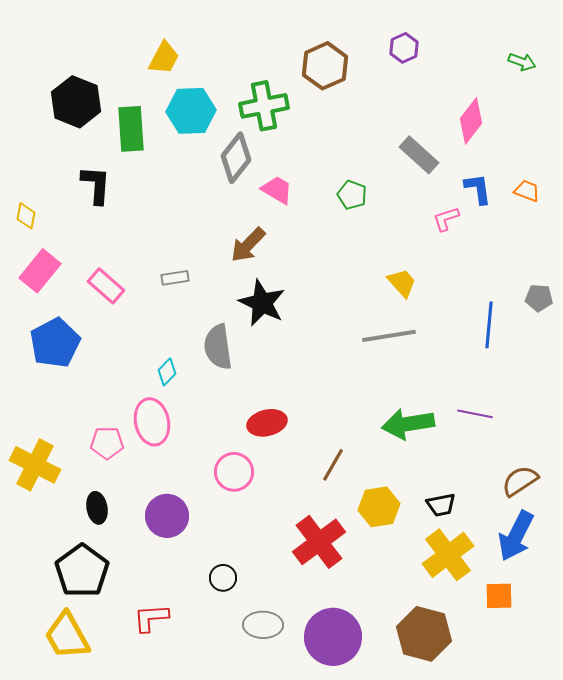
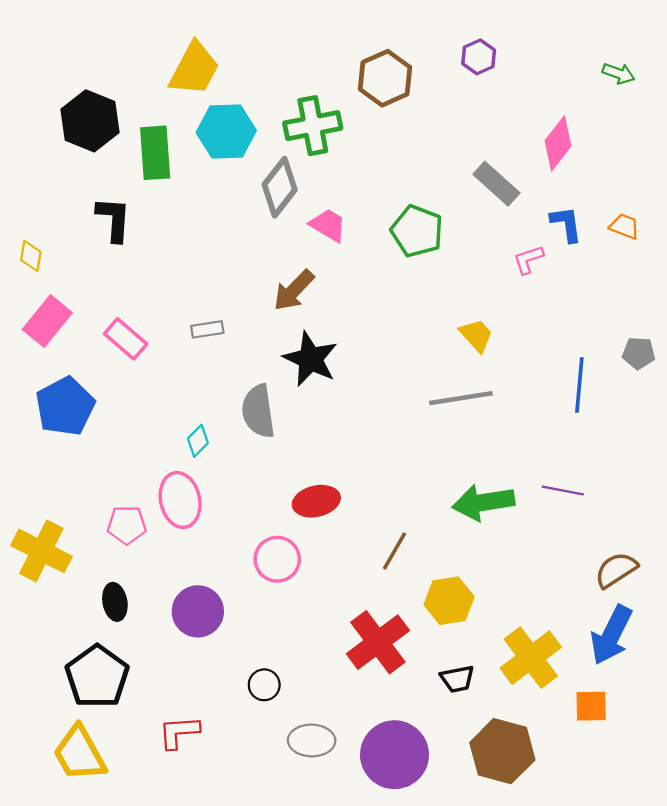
yellow trapezoid: (164, 58) -> (194, 69), size x1.4
green pentagon: (352, 195) -> (417, 231), size x1.5
black trapezoid: (441, 505) -> (457, 679), moved

